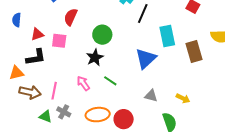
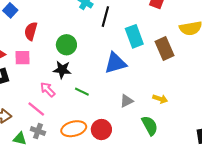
black star: (95, 57) -> (62, 70), turned -30
blue triangle: (146, 59) -> (115, 63), turned 35
pink arrow: (83, 83) -> (48, 90), moved
pink line: (54, 91) -> (36, 109), moved, turned -54
gray triangle: (151, 96) -> (127, 101), turned -32

